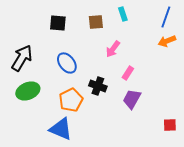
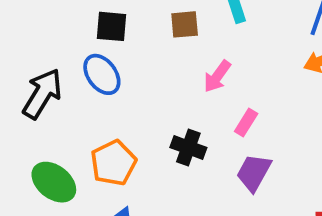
blue ellipse: (67, 63) -> (102, 74), moved
green ellipse: (28, 91) -> (54, 182), moved, turned 60
orange pentagon: (71, 100) -> (113, 163), moved

